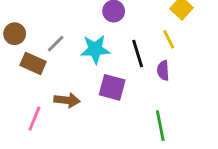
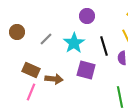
cyan star: (95, 49) -> (74, 43), turned -30
brown rectangle: (33, 63) -> (31, 70), moved

